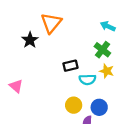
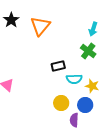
cyan arrow: (108, 26) -> (93, 29), turned -96
black star: (30, 40) -> (11, 20), moved
yellow star: (107, 71) -> (92, 86), moved

